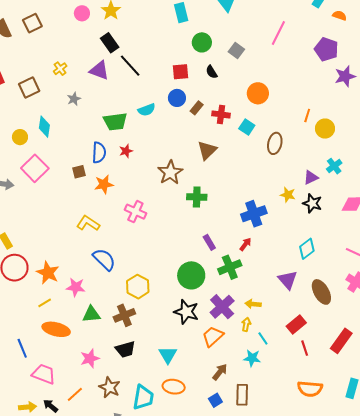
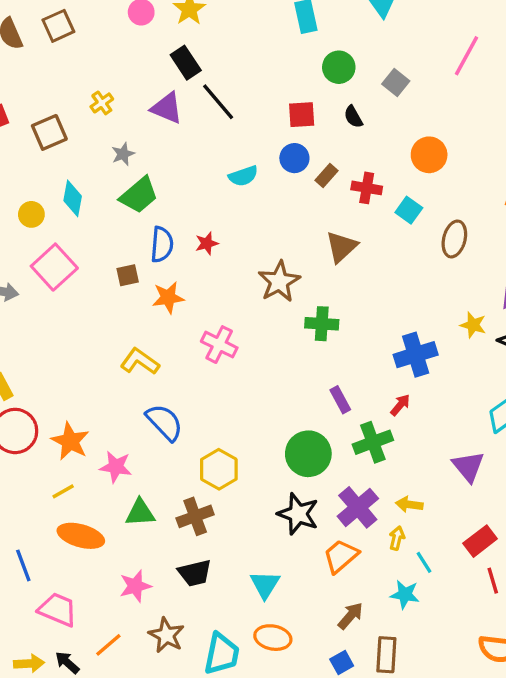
green trapezoid: (115, 122) -> (139, 195), moved, turned -35

